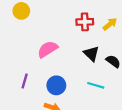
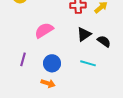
black triangle: (91, 54) -> (84, 34), turned 42

